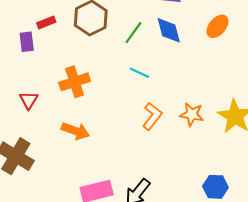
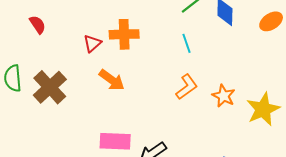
cyan line: (139, 73) -> (186, 43), turned 30
red triangle: (29, 100) -> (92, 43), moved

